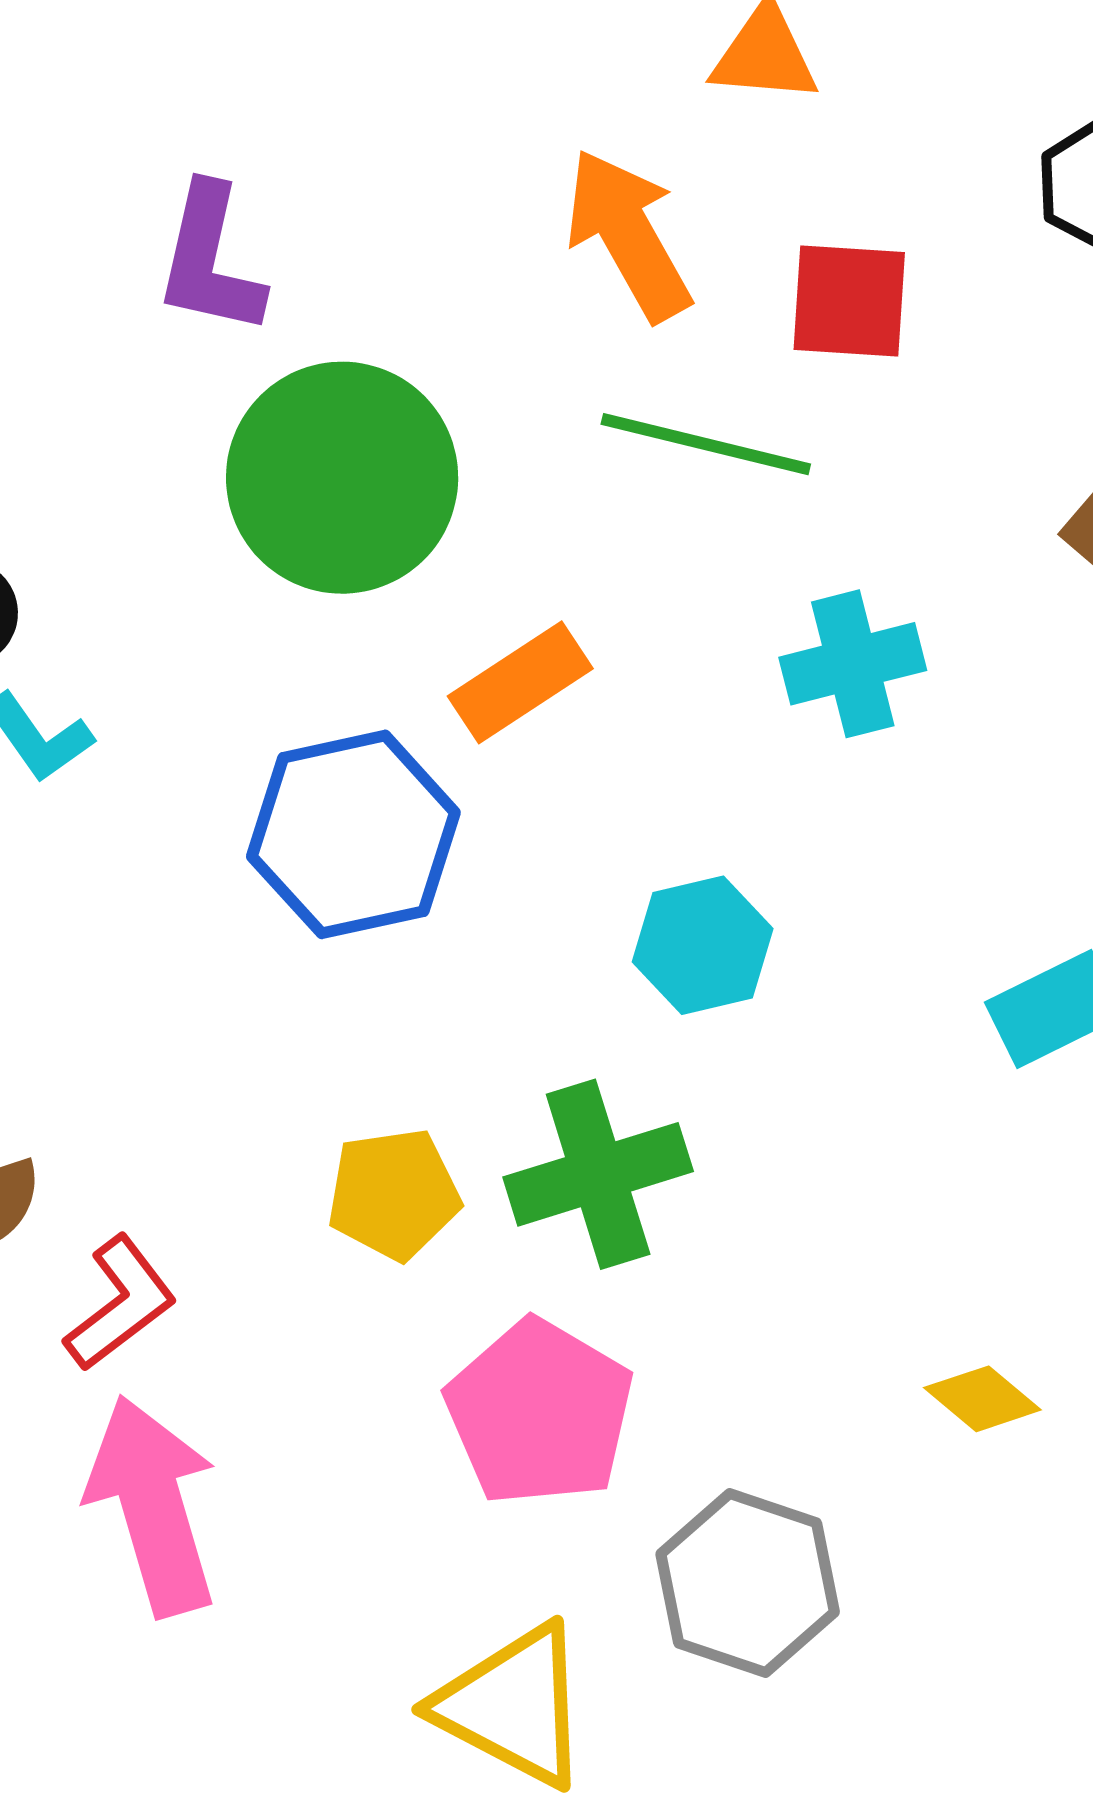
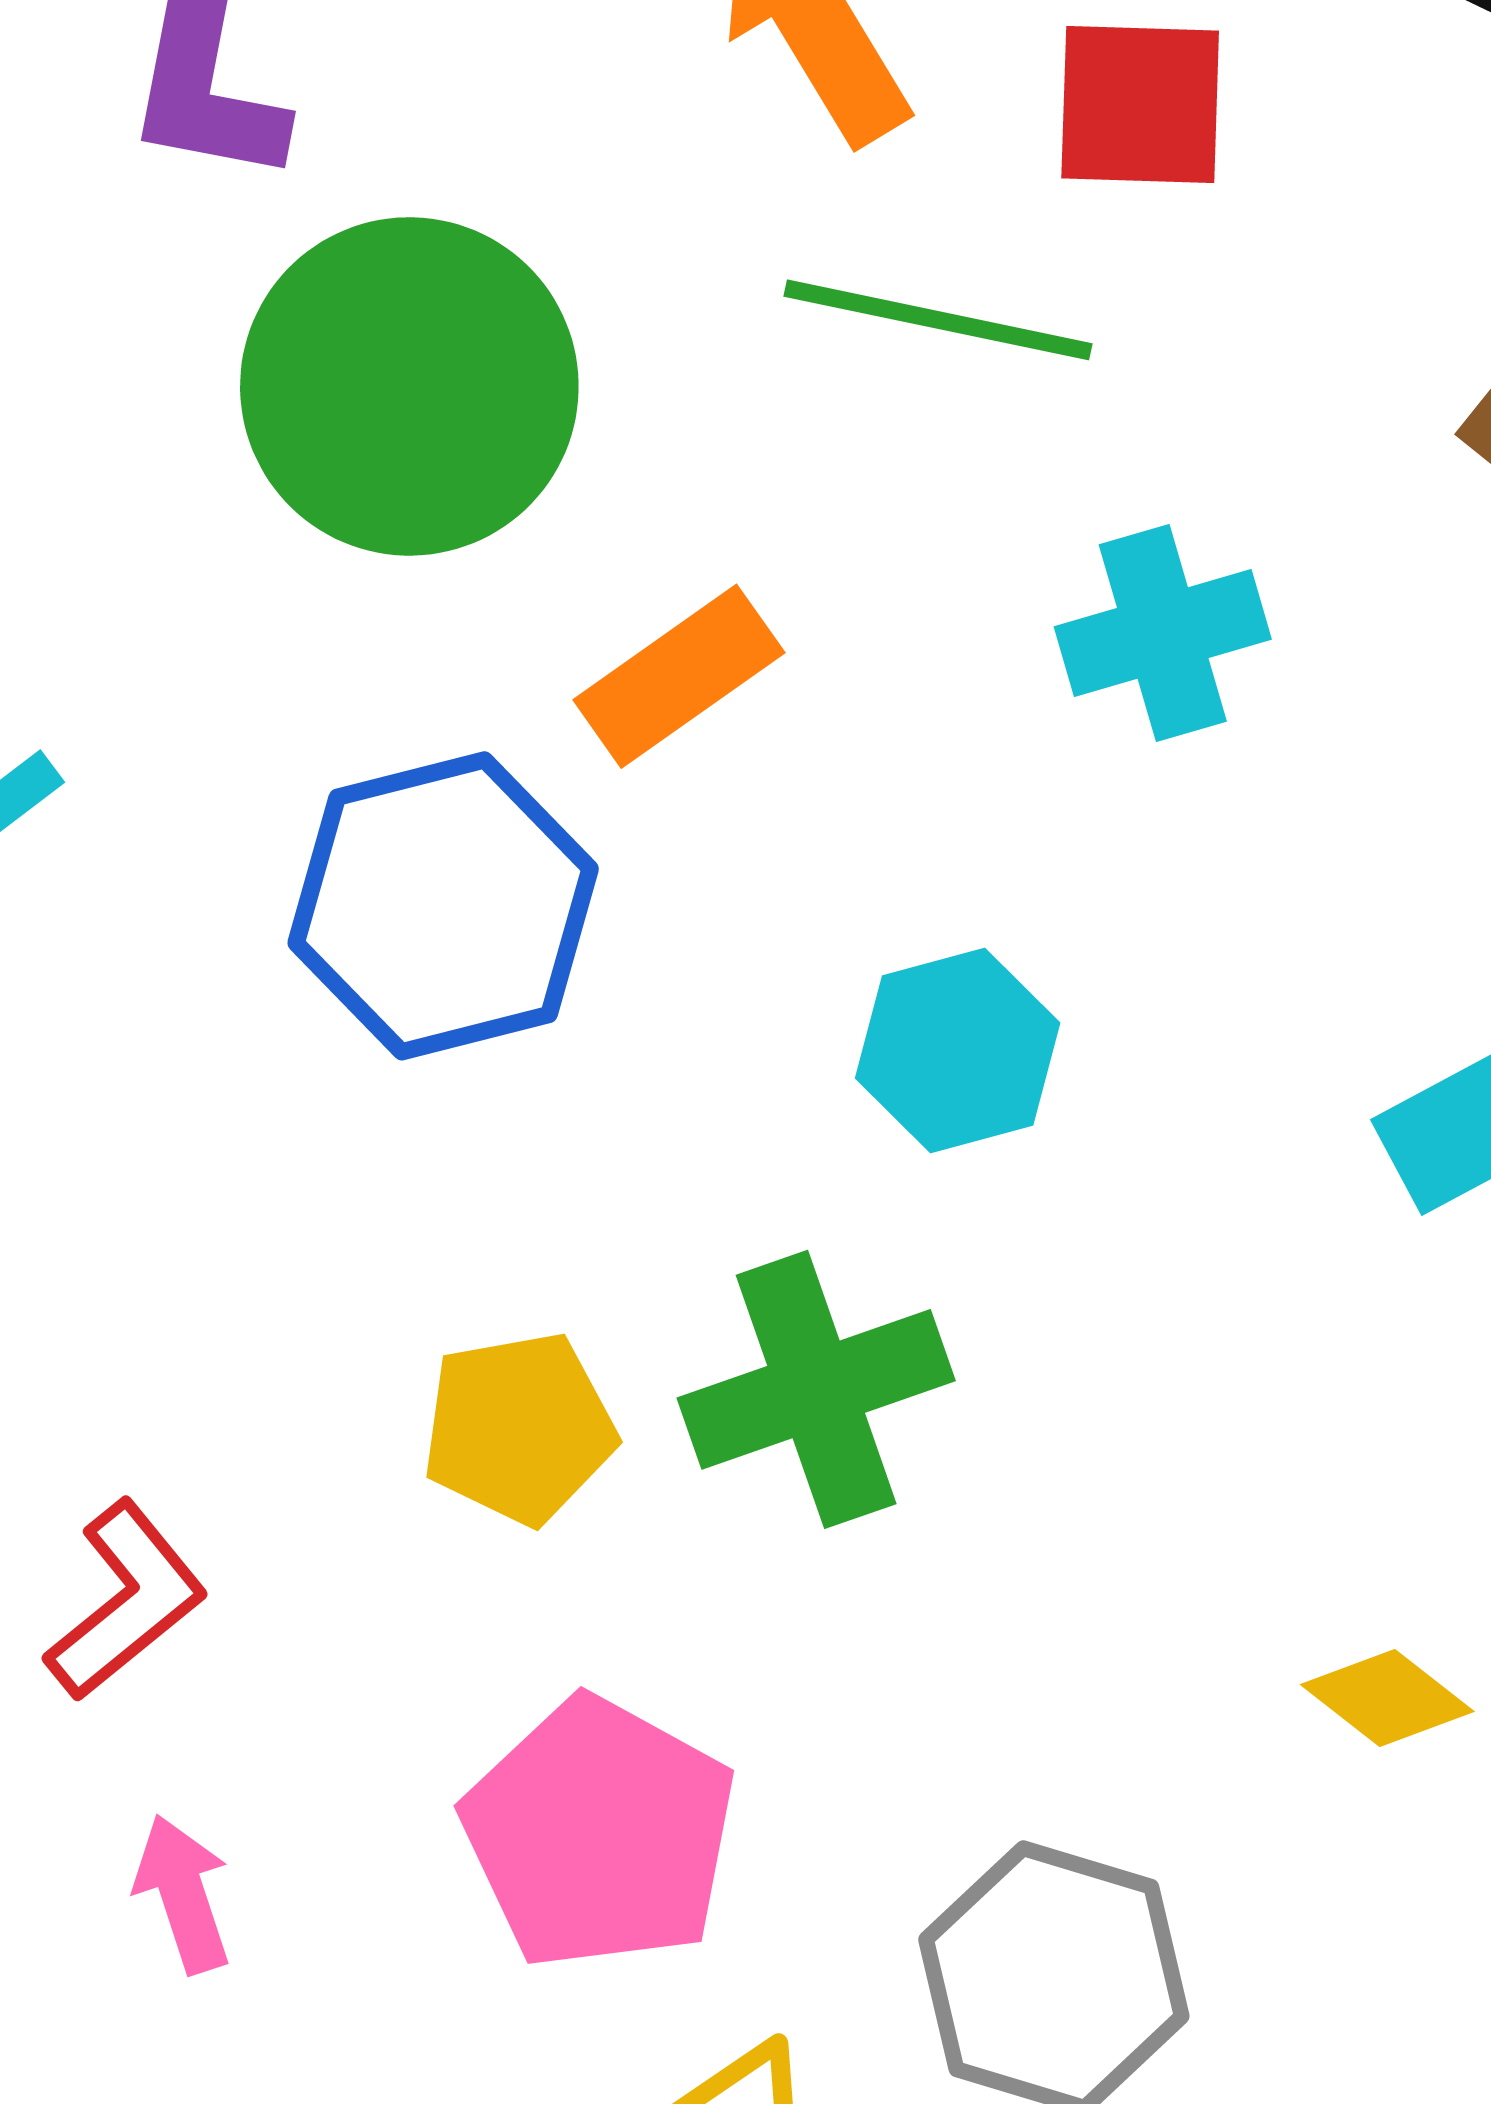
pink pentagon: (540, 1413) -> (600, 1834), moved
pink arrow: (153, 1506) -> (183, 1894), size x0.5

